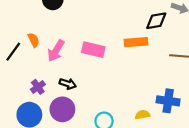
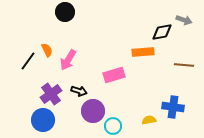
pink rectangle: (93, 50) -> (114, 75), moved, turned -30
purple cross: (38, 87) -> (51, 94), size x1.5
purple circle: (62, 109) -> (93, 111), moved

